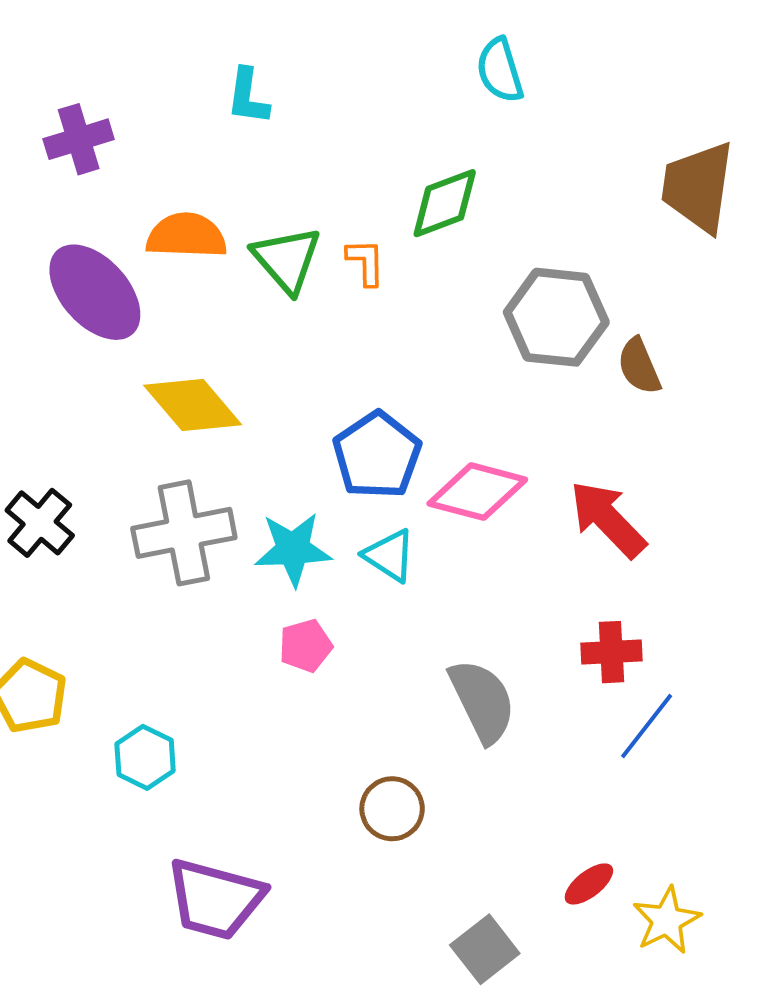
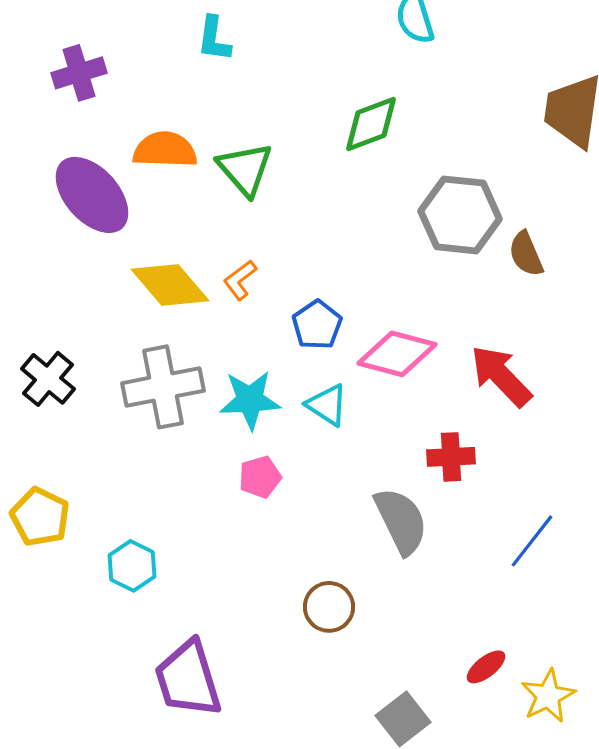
orange L-shape: (366, 262) -> (240, 280), moved, turned -126
blue pentagon: (377, 455) -> (317, 325), size x0.7
red cross: (611, 652) -> (451, 457), moved
purple trapezoid: (215, 899) -> (188, 679), turned 58

